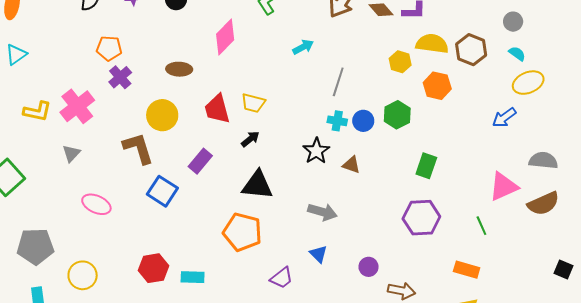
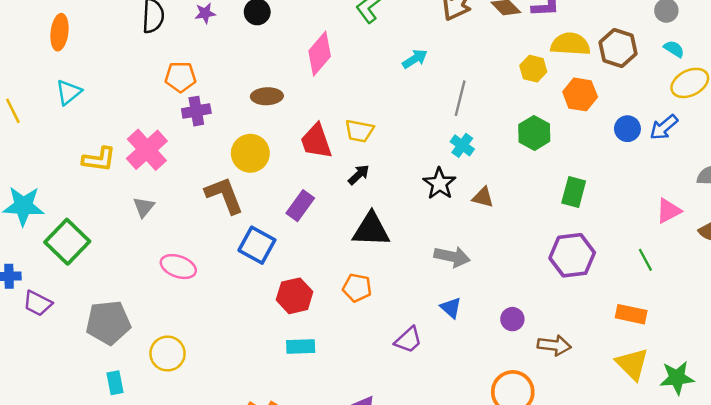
purple cross: (120, 77) -> (196, 111), turned 35
cyan cross: (337, 121) -> (462, 145), turned 30
blue circle: (363, 121) -> (627, 129), moved
pink triangle: (503, 187) -> (669, 211), size x0.7
orange pentagon: (242, 232) -> (357, 288), size x0.6
red hexagon: (154, 268) -> (295, 296), moved

